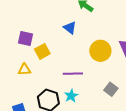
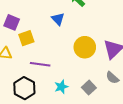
purple line: (73, 74) -> (40, 64), moved
cyan star: (71, 96) -> (61, 87), moved

